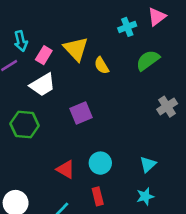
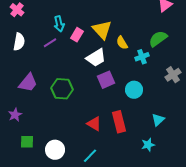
cyan cross: (127, 27) -> (142, 57), moved
white trapezoid: (43, 85) -> (96, 58), moved
cyan circle: (100, 163) -> (134, 90), moved
red rectangle: (98, 196) -> (119, 122), moved, size x1.5
cyan star: (145, 196) -> (148, 145), moved

